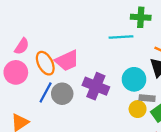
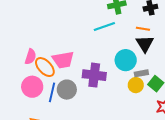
pink semicircle: (22, 46) -> (31, 57), moved
pink trapezoid: (67, 61) -> (63, 60), turned 30
pink circle: (16, 72) -> (32, 87), moved

